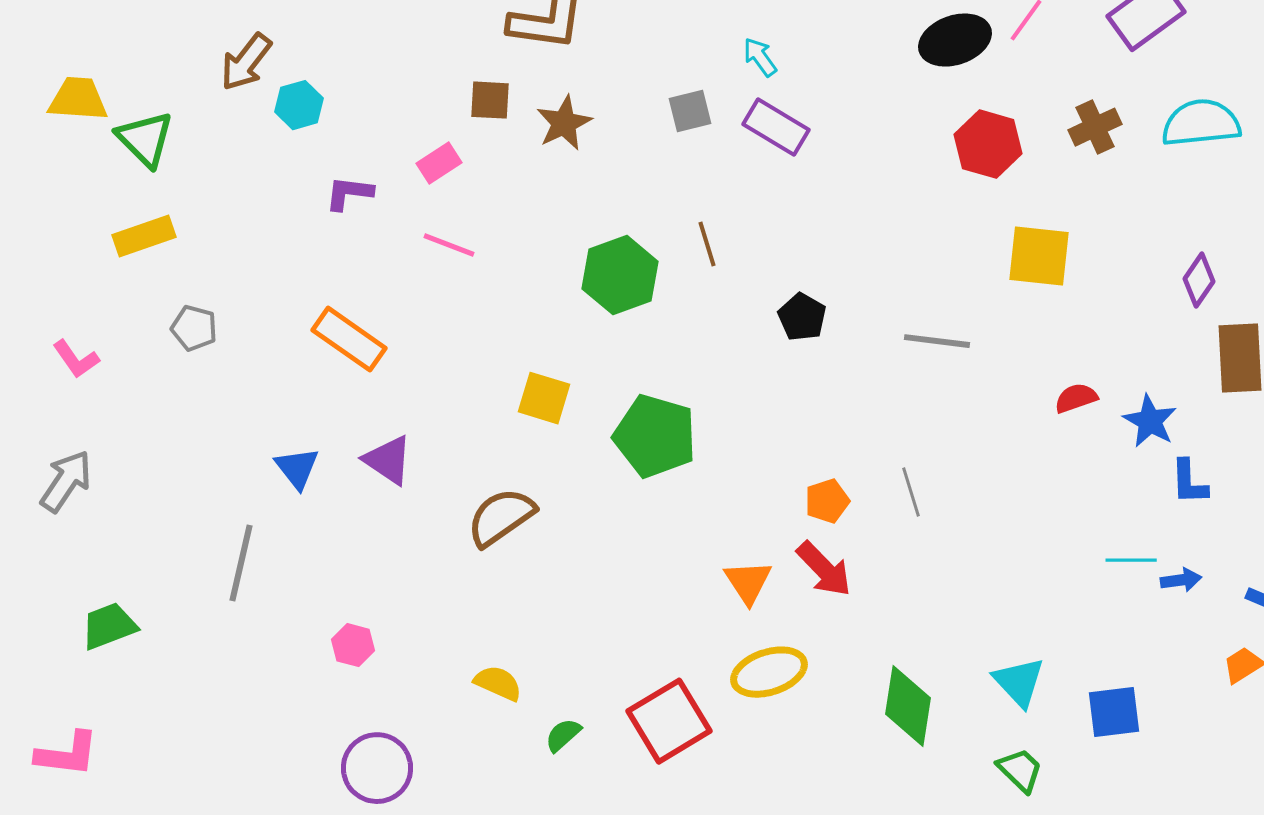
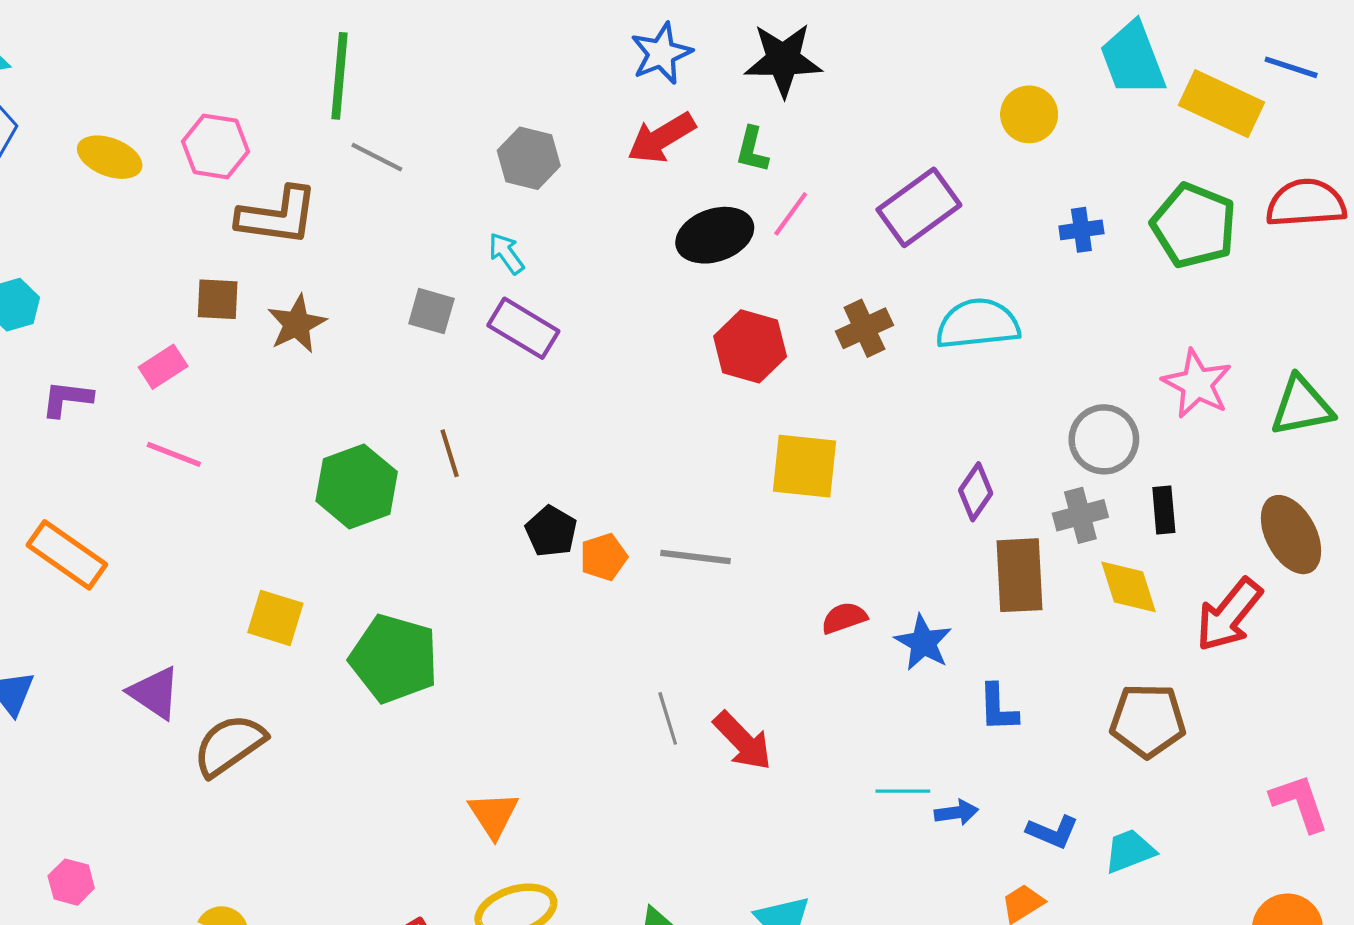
gray square: (690, 111) -> (431, 311), turned 30
purple triangle: (388, 460) -> (155, 693), moved
blue L-shape: (1189, 482) -> (998, 708), moved
orange pentagon: (827, 501) -> (604, 557), moved
red arrow: (824, 569) -> (743, 741), moved

